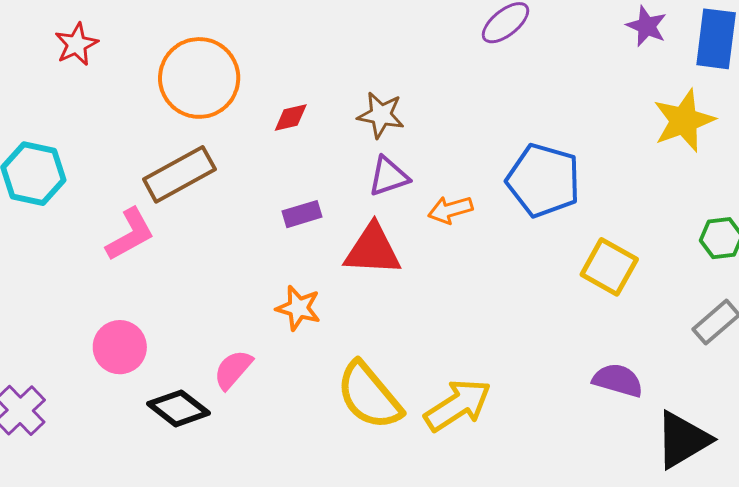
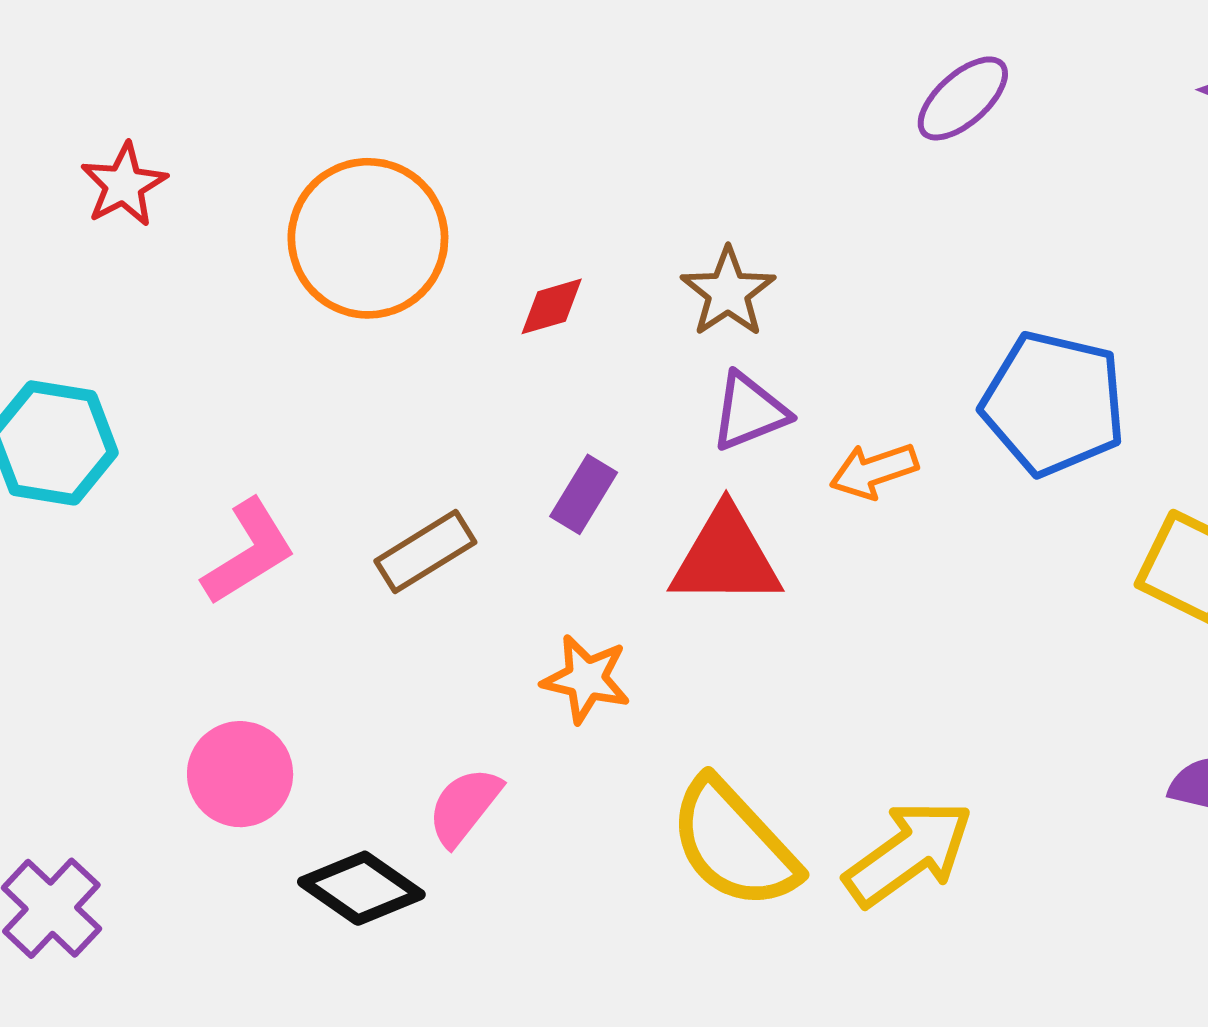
brown star: (381, 115) -> (728, 292), turned 30
brown rectangle: (179, 174) -> (425, 552), moved, size x0.7
purple rectangle: (302, 214) -> (584, 494), turned -39

